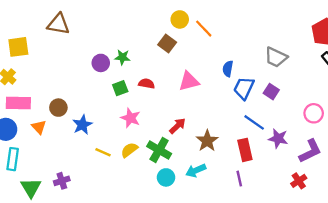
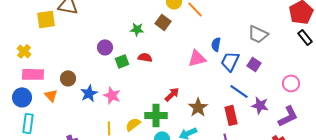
yellow square: (18, 47) -> (46, 19), moved
green star: (122, 57) -> (137, 29), moved
purple circle: (101, 63) -> (105, 47), moved
pink triangle: (189, 81) -> (197, 58), moved
pink star: (130, 118) -> (112, 95), moved
yellow semicircle: (129, 150) -> (133, 124), moved
green cross: (159, 150) -> (156, 115), turned -30
yellow line: (103, 152) -> (109, 128), moved, turned 64

